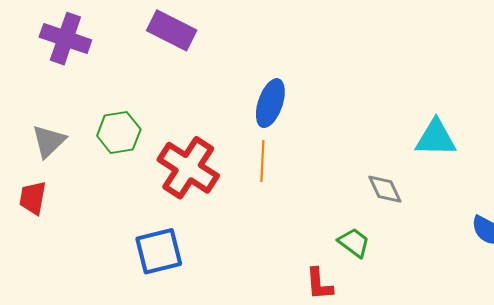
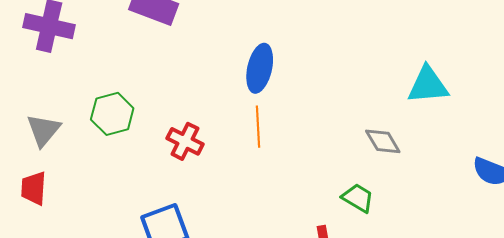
red cross: (188, 168) -> (185, 141), size x0.6

